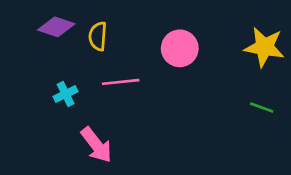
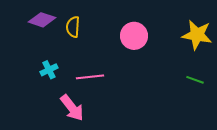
pink line: (121, 82) -> (90, 77), moved

